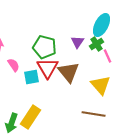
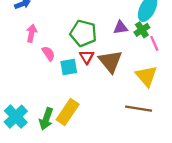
purple triangle: (78, 42) -> (121, 28), turned 48
red triangle: (48, 68) -> (87, 57), size x0.6

